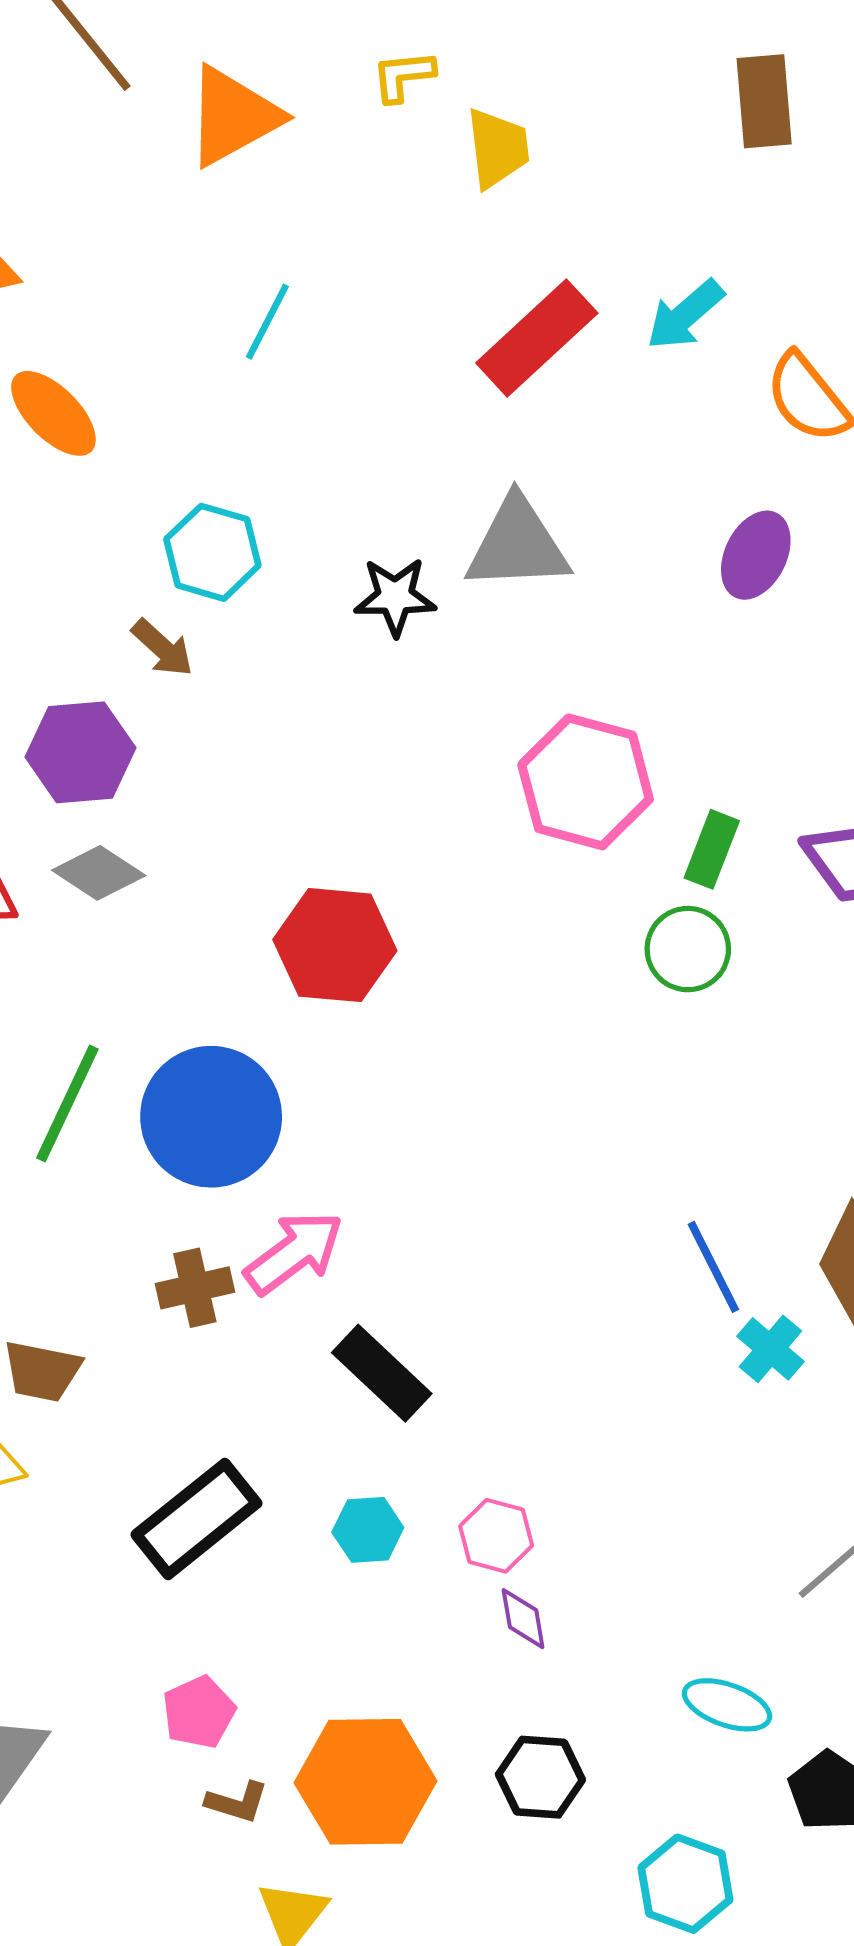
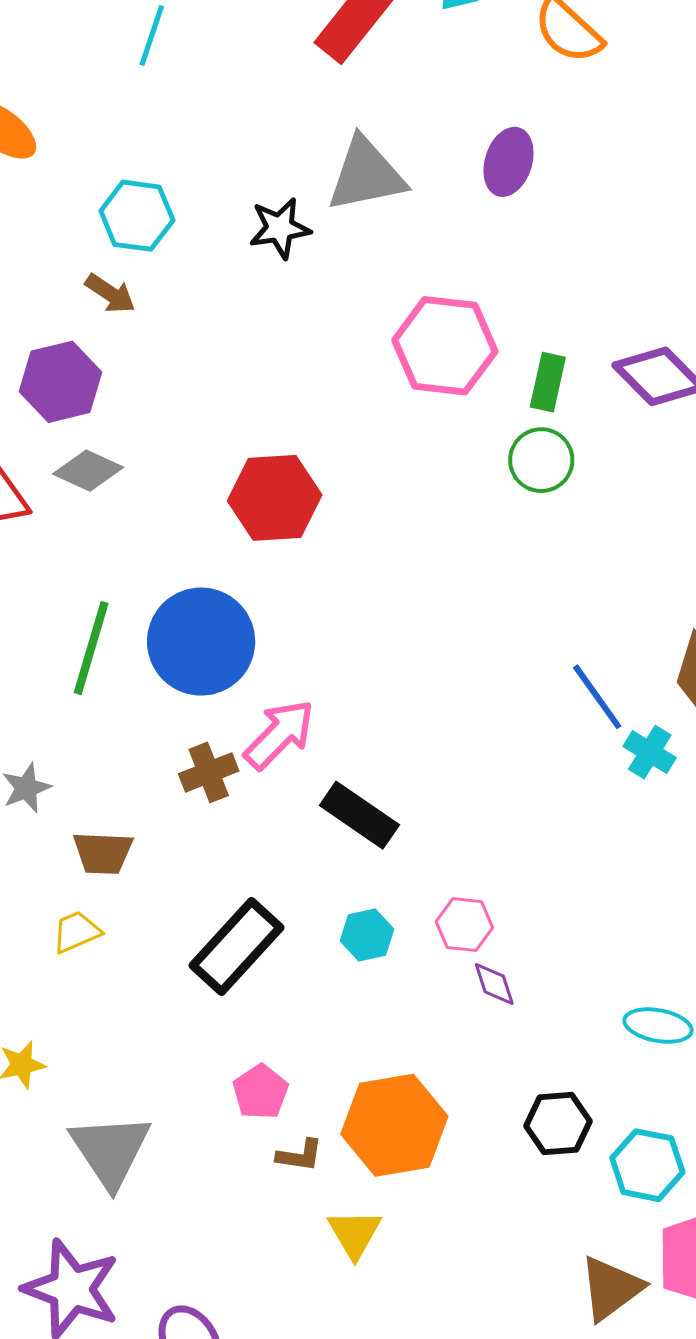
purple ellipse: (756, 555) -> (509, 162), moved
black hexagon: (540, 1777) -> (558, 1124), moved

